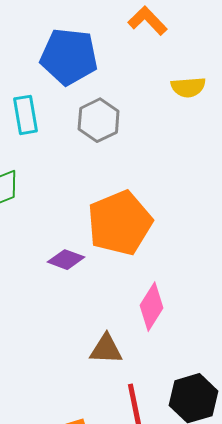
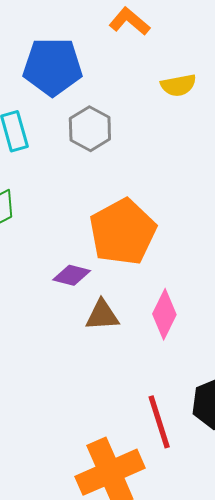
brown triangle: (106, 349) -> (102, 315), moved

